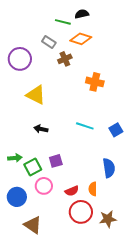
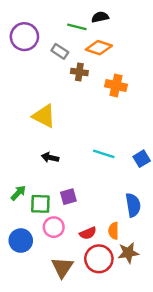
purple circle: (20, 59) -> (24, 37), moved
brown cross: (65, 59) -> (79, 72), turned 32
orange cross: (95, 82) -> (116, 85), moved
green arrow: (15, 158) -> (18, 193), turned -40
green square: (33, 167) -> (40, 204), turned 30
brown star: (108, 219) -> (128, 253), moved
brown triangle: (33, 225) -> (62, 267), moved, turned 30

